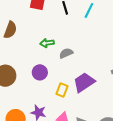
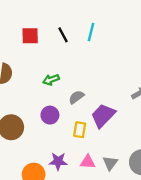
gray semicircle: (66, 53) -> (76, 97), moved

